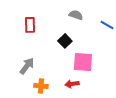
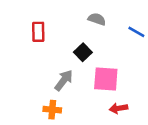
gray arrow: (27, 66) -> (64, 80), moved
red arrow: (72, 84) -> (119, 108), moved

